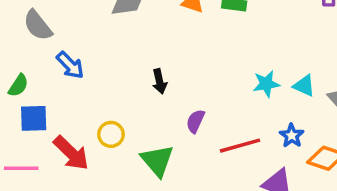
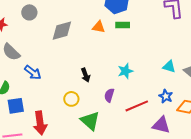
cyan star: (266, 84) -> (125, 71), moved
yellow circle: (111, 134) -> (71, 99), moved
red arrow: (71, 153) -> (40, 123), turned 45

